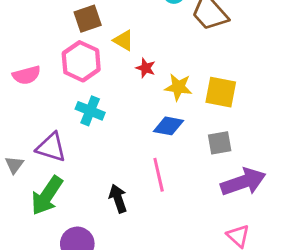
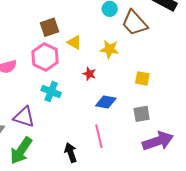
red star: (146, 68) -> (89, 74), moved
yellow star: (178, 87) -> (110, 49), moved
yellow square: (221, 92) -> (142, 78), size x0.7

